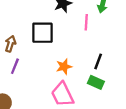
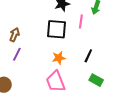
black square: (43, 33) -> (57, 29), moved
green rectangle: (96, 82) -> (96, 80), moved

